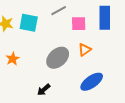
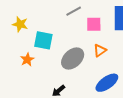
cyan square: (29, 23) -> (43, 40), moved

